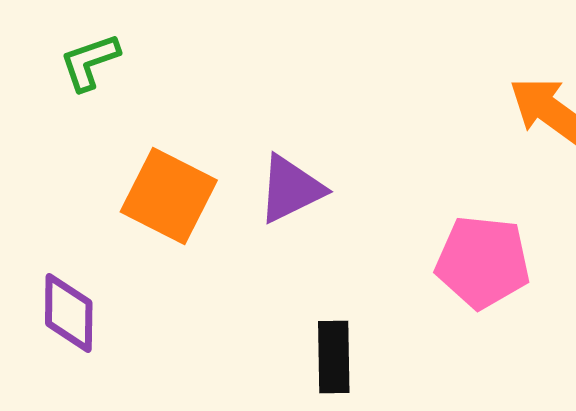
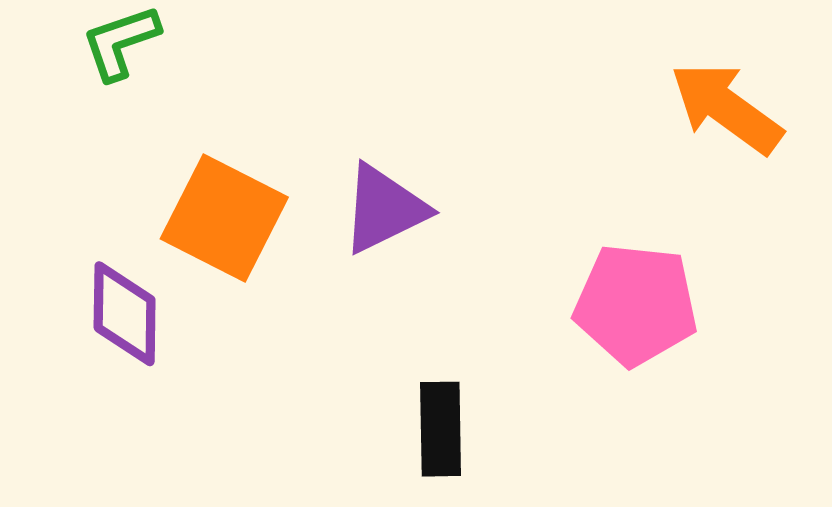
purple diamond: (69, 313) -> (125, 314), moved

